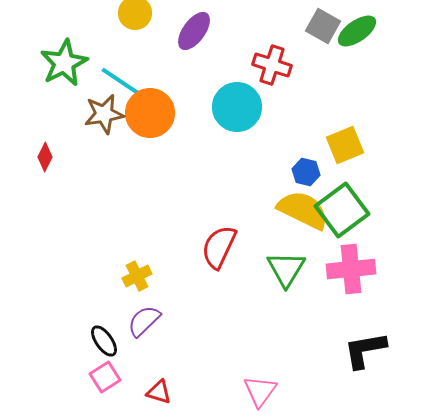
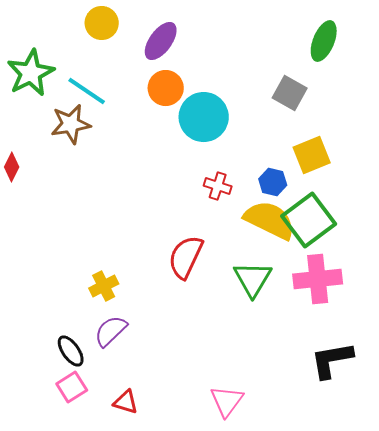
gray square: (323, 26) -> (290, 93), moved
green ellipse: (357, 31) -> (324, 41), turned -33
red cross: (272, 65) -> (218, 186), moved, size x0.7
orange circle: (150, 113) -> (166, 88), moved, size x0.7

